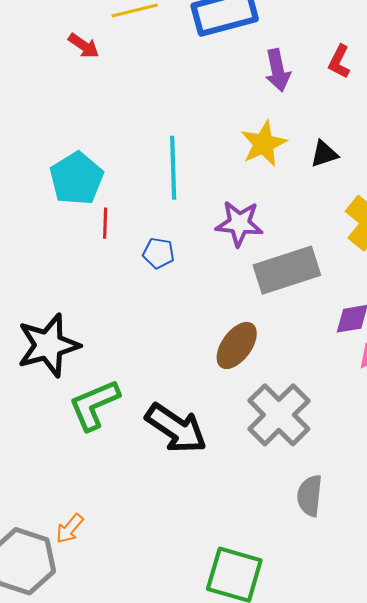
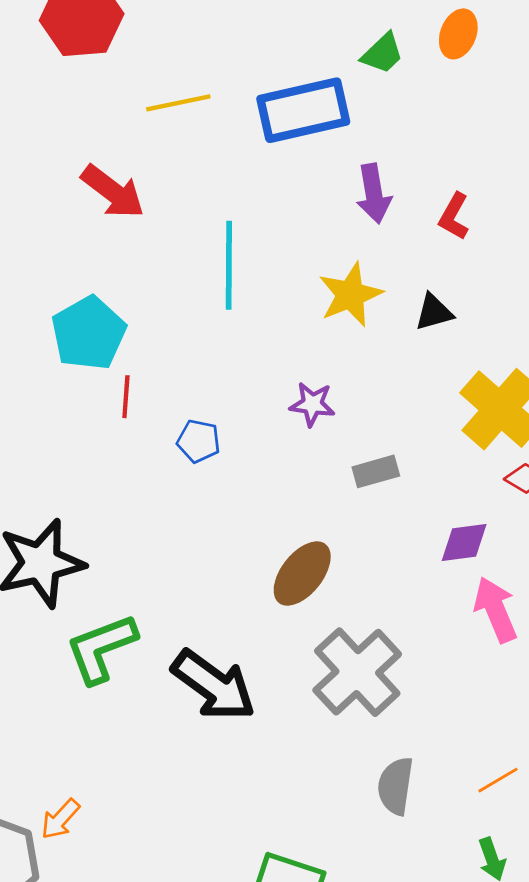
red arrow: (84, 46) -> (113, 192), moved, size x1.5
red L-shape: (339, 62) -> (454, 216), moved
cyan line: (173, 168) -> (229, 265), moved
purple star: (239, 223) -> (312, 404), size x0.7
gray rectangle: (287, 270) -> (376, 471), size x0.5

